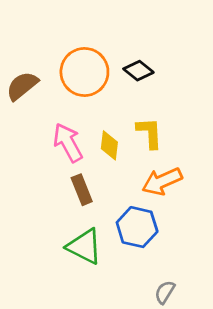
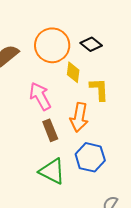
yellow diamond: (109, 145) -> (73, 72), moved
orange arrow: (162, 181) -> (79, 117), moved, turned -56

